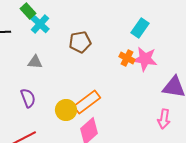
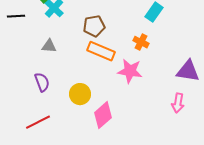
pink star: (145, 59) -> (130, 71), moved
orange rectangle: (87, 102) -> (101, 51), moved, turned 60

